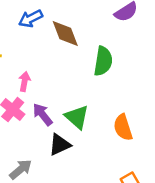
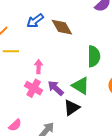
green semicircle: (103, 61) -> (94, 56), moved

